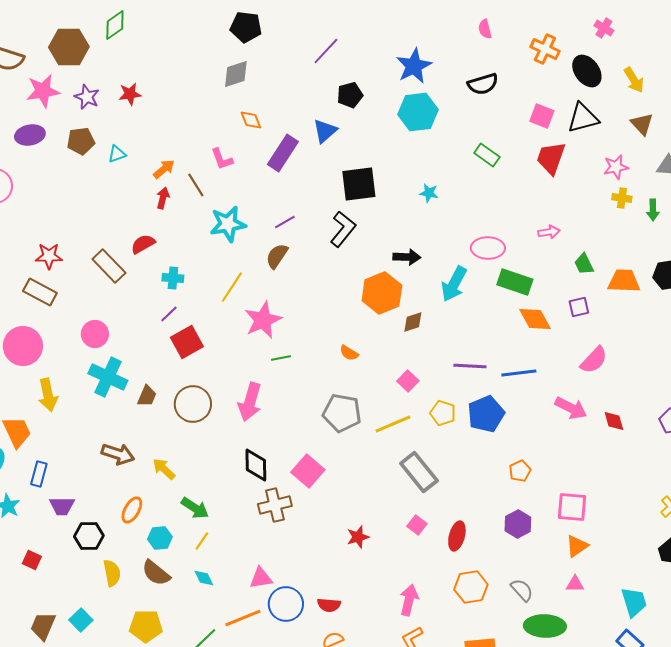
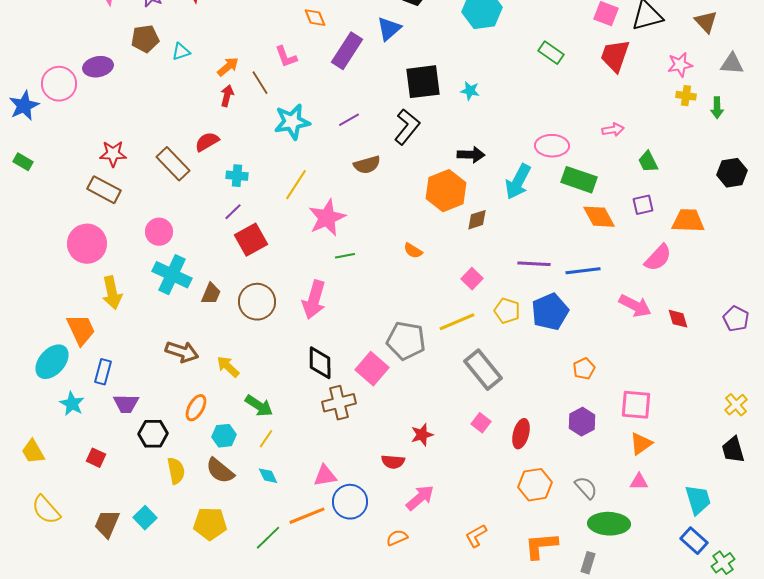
purple ellipse: (30, 135) -> (98, 67), moved
cyan star: (429, 193) -> (470, 91), moved
brown semicircle: (277, 256) -> (367, 165), moved, turned -140
orange trapezoid: (624, 281) -> (688, 221), moved
gray pentagon: (342, 413) -> (406, 341), moved
pink arrow: (409, 600) -> (420, 498), moved, turned 36
red semicircle: (329, 605) -> (393, 462), moved

